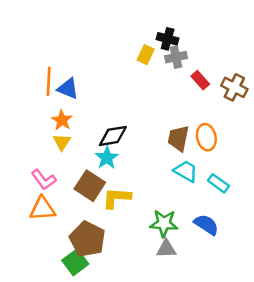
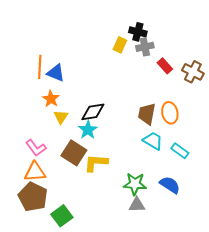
yellow triangle: (62, 142) -> (61, 117), moved
brown pentagon: (87, 239) -> (33, 197), moved

